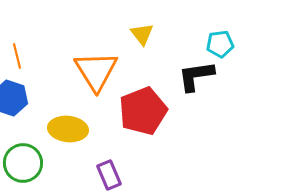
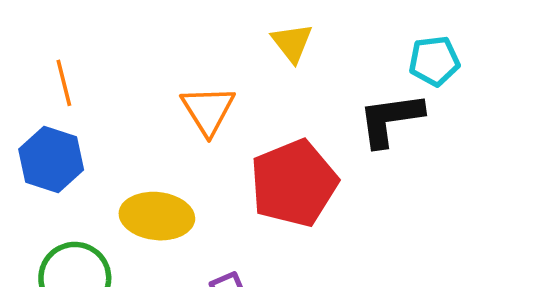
orange triangle: (96, 71) -> (208, 110), size x0.7

